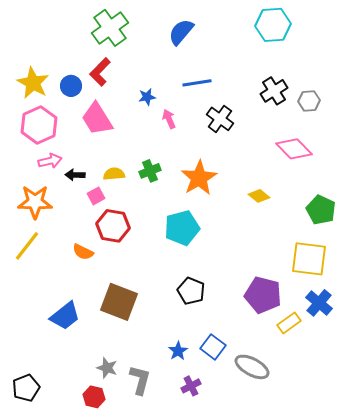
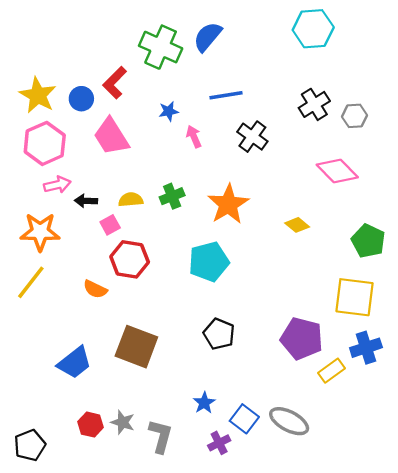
green cross: (110, 28) -> (161, 47), moved, turned -30
blue cross: (319, 303) -> (366, 348), turned 32
blue square: (213, 347) -> (244, 419), moved
red hexagon: (94, 397) -> (91, 425), moved

